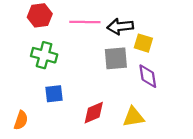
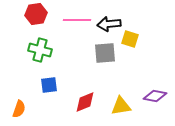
purple diamond: (148, 76) -> (155, 96), moved, turned -70

